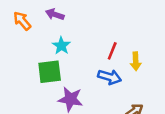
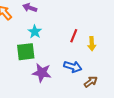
blue arrow: (110, 77) -> (73, 67), moved

